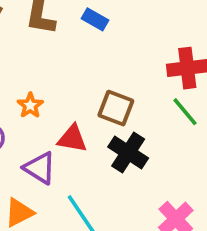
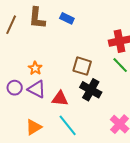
red triangle: (72, 139) -> (60, 99), moved
purple triangle: (40, 168) -> (37, 89), moved

